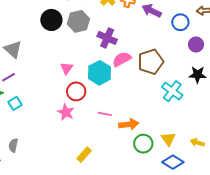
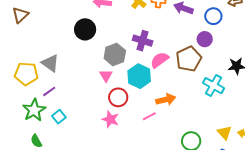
gray hexagon: (78, 21) -> (115, 54), moved
purple circle: (196, 45) -> (205, 39), moved
pink line: (105, 114) -> (149, 116), turned -32
orange arrow: (129, 124) -> (166, 100), moved
yellow triangle: (168, 139) -> (224, 133), moved

